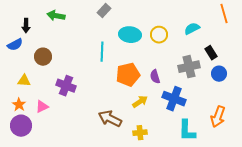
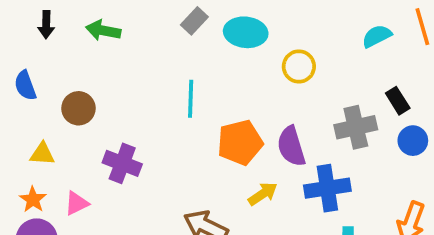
black arrow: (26, 26) -> (46, 25), moved
cyan semicircle: (192, 29) -> (377, 36), moved
cyan ellipse: (130, 35) -> (246, 32), moved
blue semicircle: (15, 45) -> (25, 85), turned 98
purple semicircle: (155, 77) -> (291, 146), size x1.5
blue cross: (174, 99) -> (327, 188), turned -30

